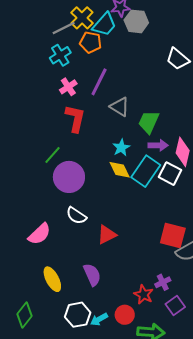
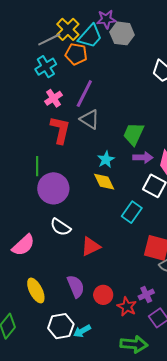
gray triangle: (120, 107) -> (90, 119), moved
green line: (53, 155) -> (37, 166), turned -42
cyan rectangle: (146, 171) -> (132, 212), moved, size x0.7
red circle: (125, 315) -> (103, 295), moved

